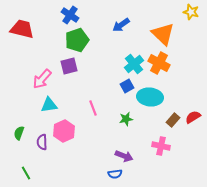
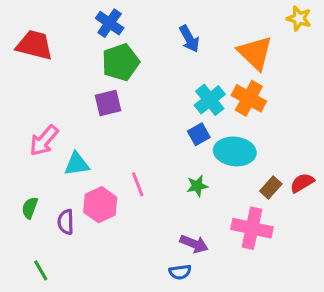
blue arrow: (121, 25) -> (189, 39), turned -84
pink arrow: (42, 79) -> (44, 141), moved
pink line: (93, 108) -> (138, 184), moved
pink cross: (161, 146) -> (252, 228), size x1.4

